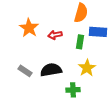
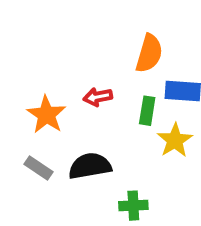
orange star: (29, 28) -> (46, 115), moved
yellow star: (87, 68) -> (175, 140), moved

